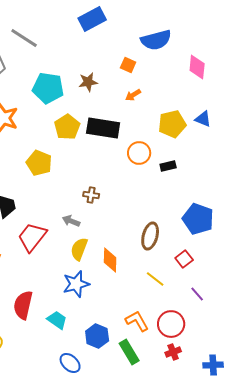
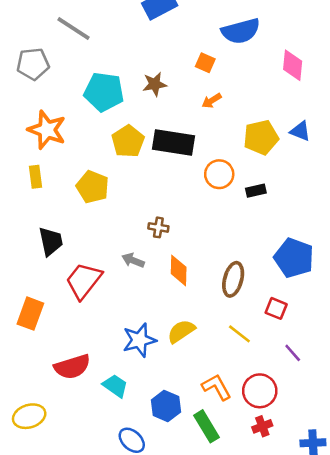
yellow semicircle: (79, 249) -> (181, 331), moved, turned 35
red square: (184, 259) -> (276, 308), turned -30
orange diamond: (110, 260) -> (179, 270), moved
red semicircle: (23, 305) -> (72, 367), turned -120

